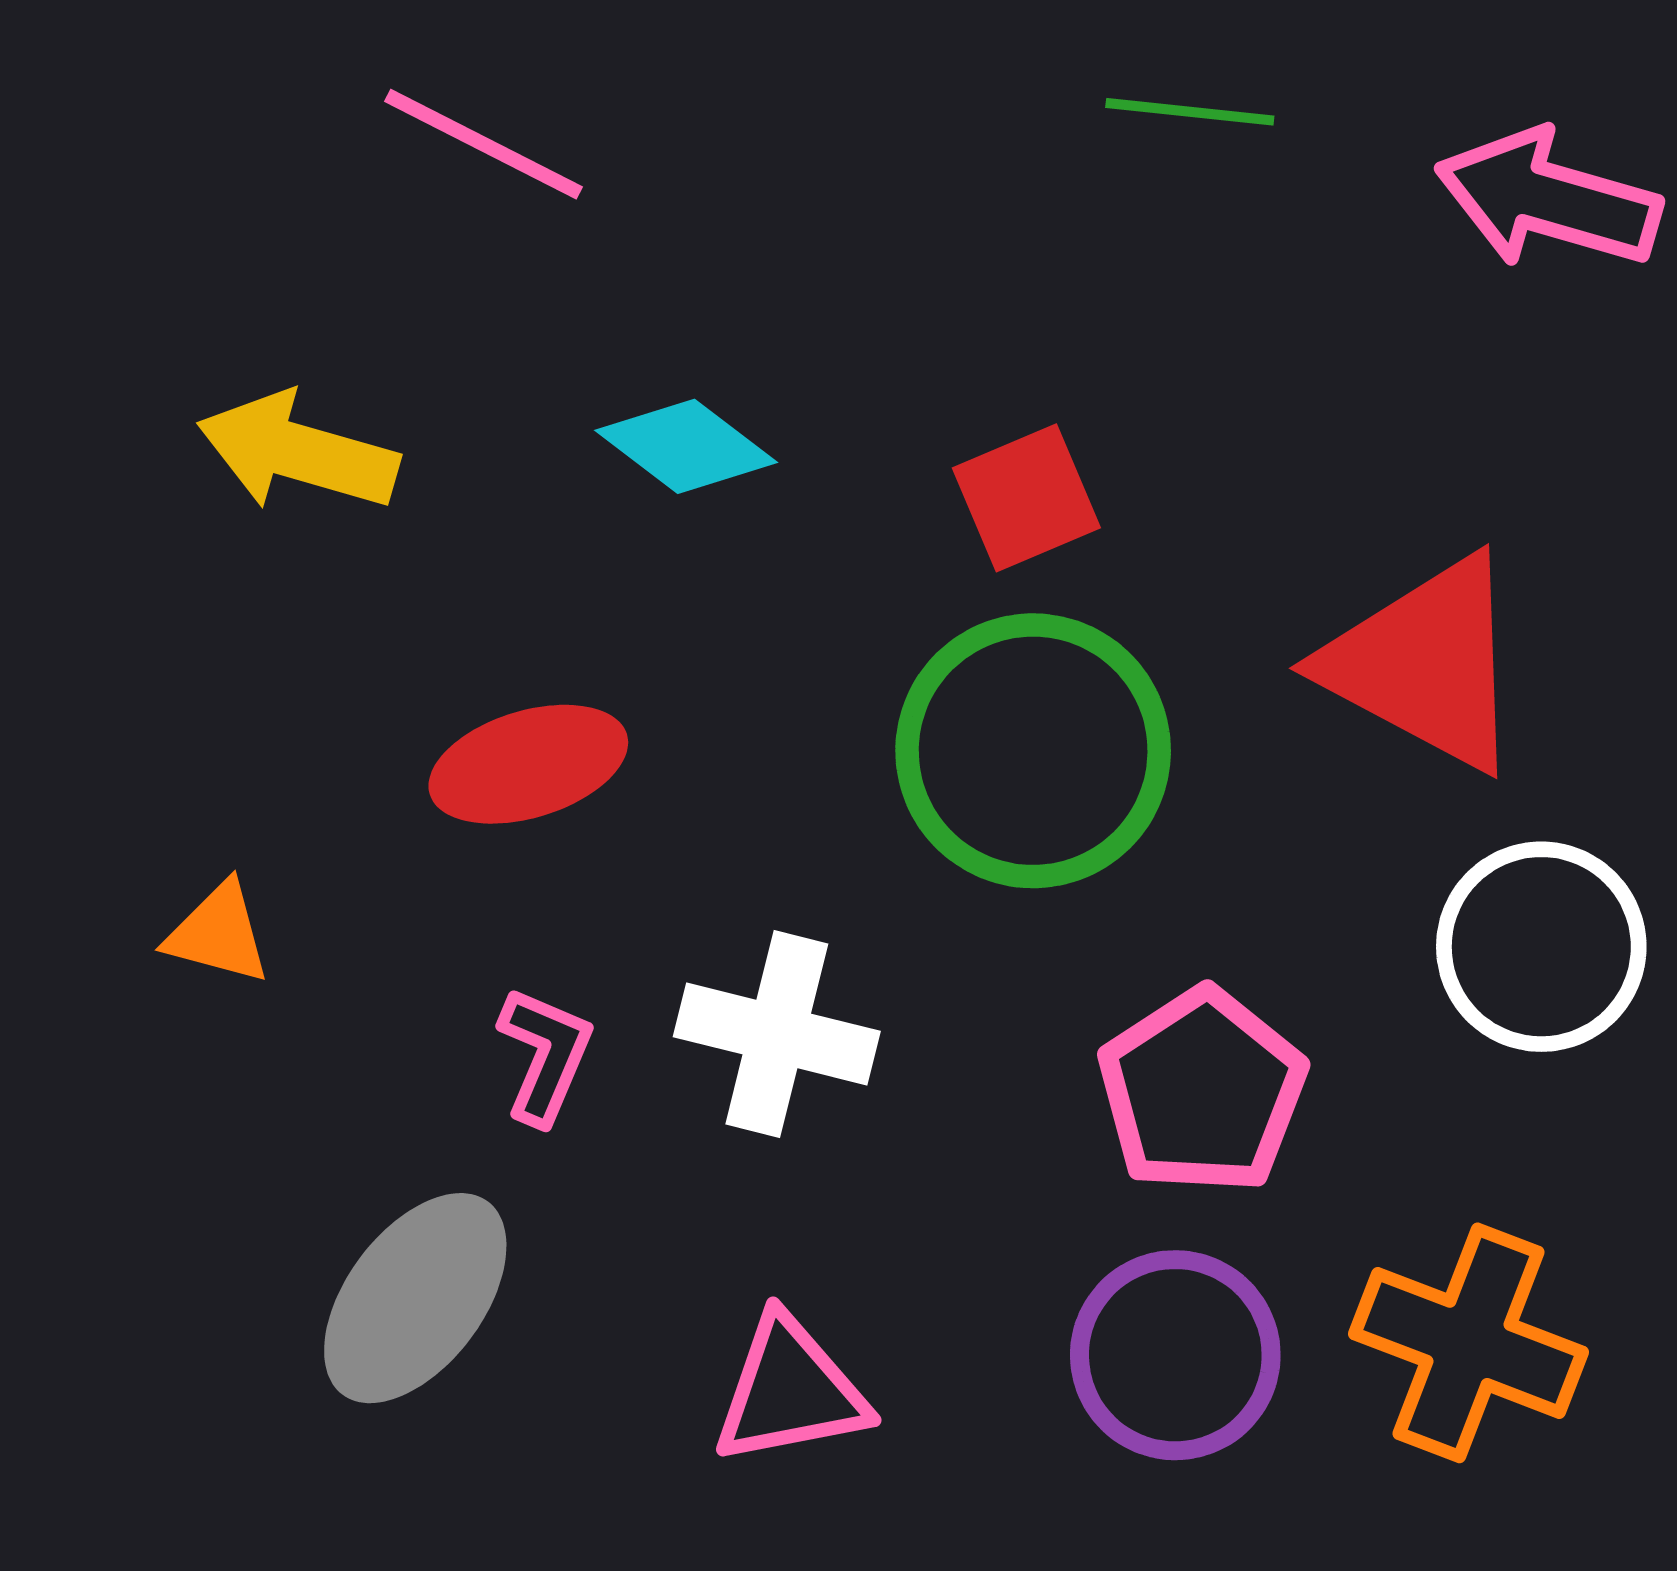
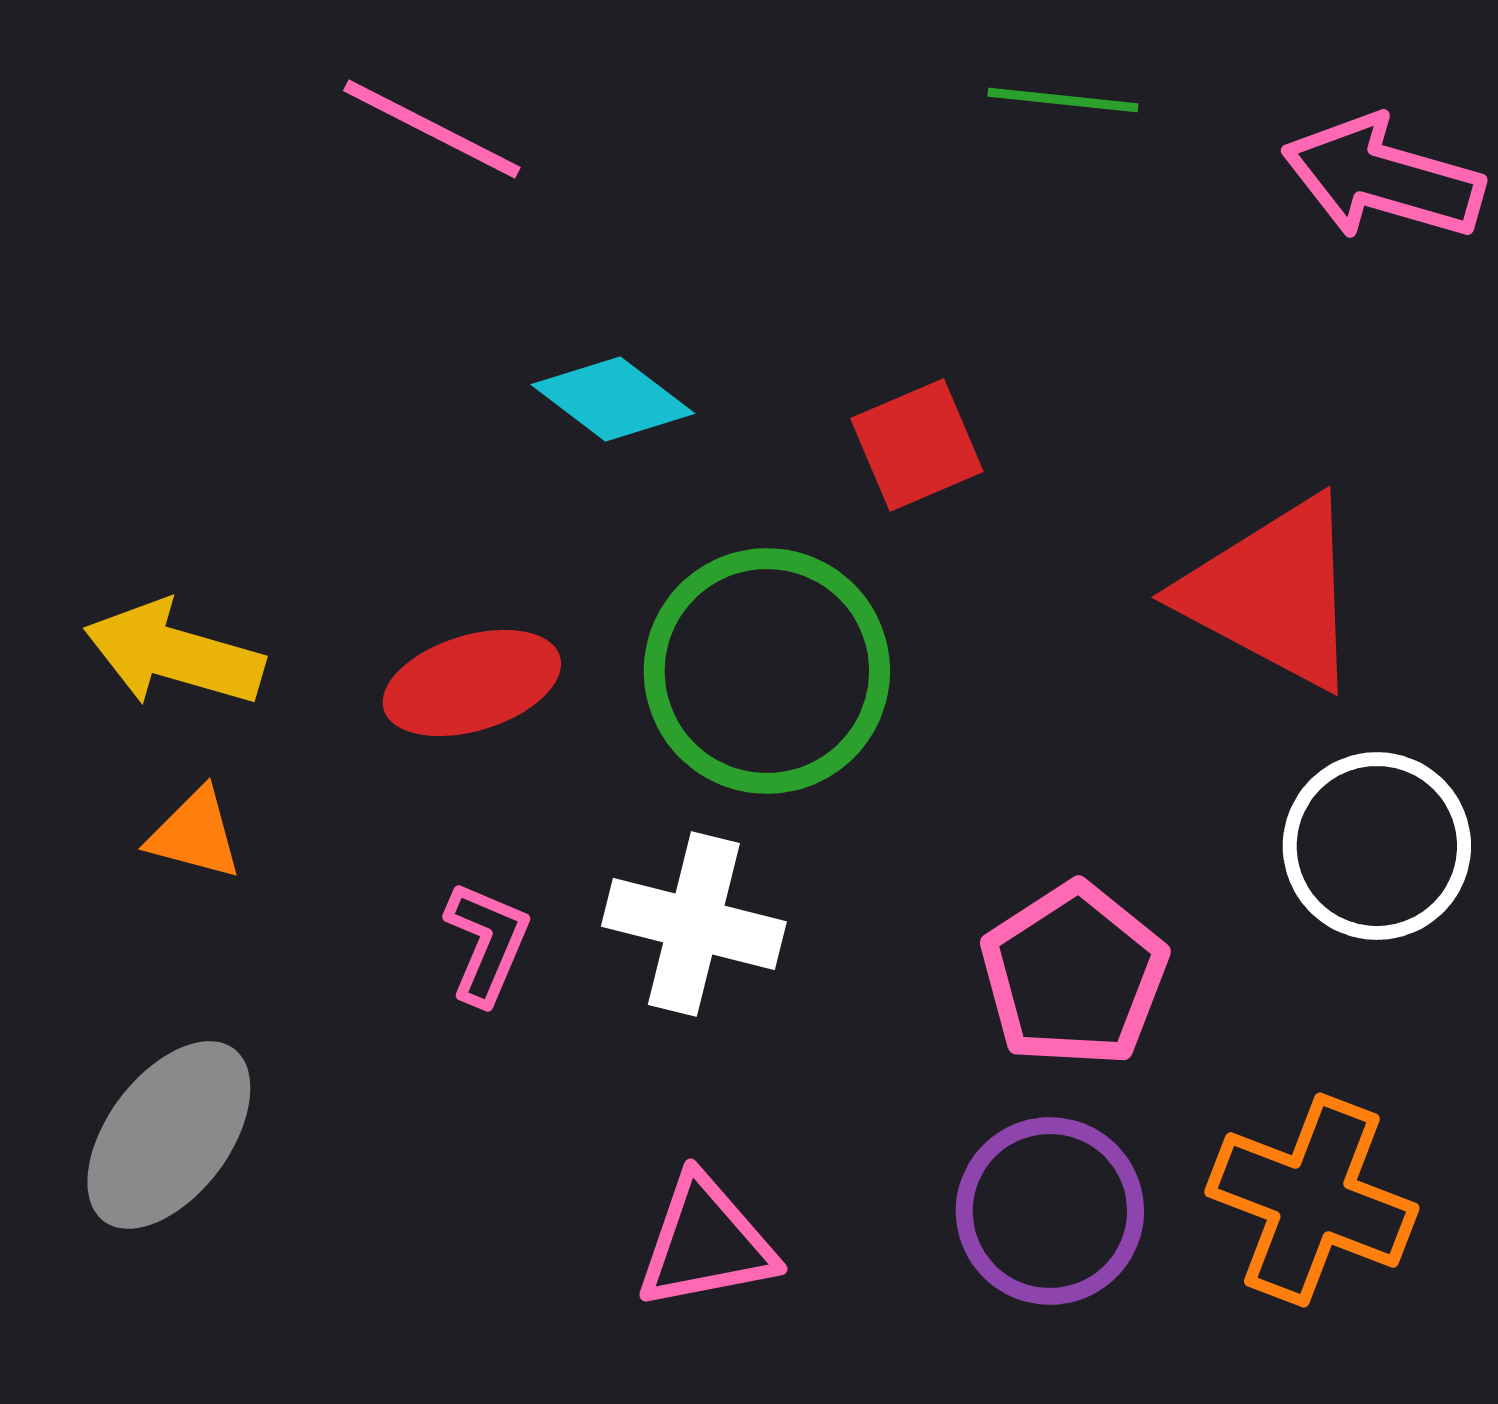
yellow arrow: (298, 452) -> (174, 654), moved
green circle: (1033, 751) -> (767, 671), moved
gray ellipse: (415, 1298) -> (169, 1135), moved

